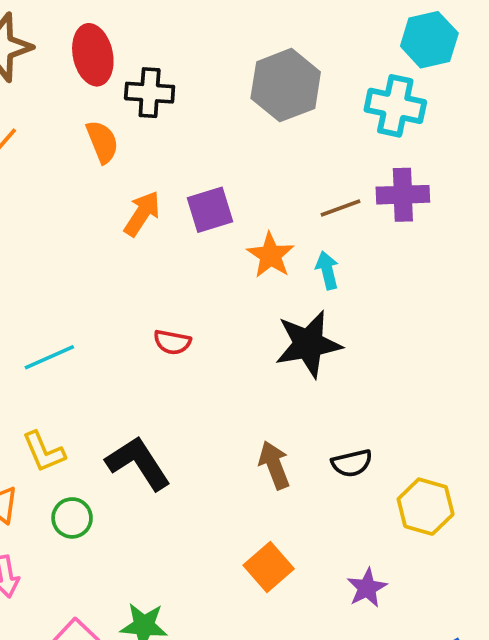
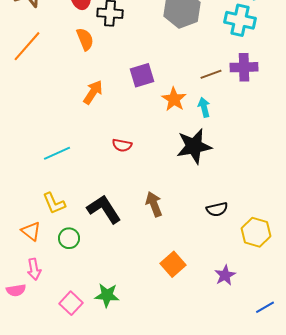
orange arrow: (142, 214) -> (93, 92), moved
brown arrow: (274, 465) -> (154, 204), moved

